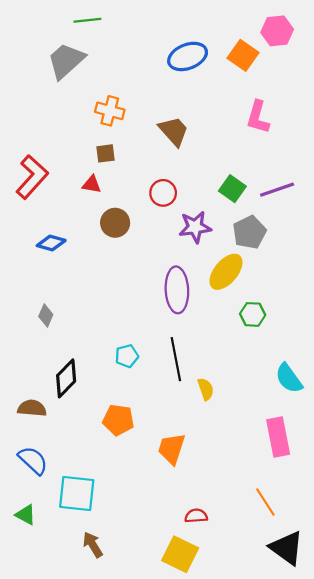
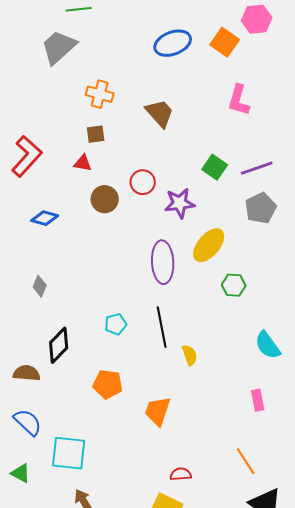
red circle: (163, 193) -> (143, 182), moved
gray pentagon: (249, 232) -> (261, 208), moved
pink rectangle: (278, 437) -> (258, 400), size x0.6

